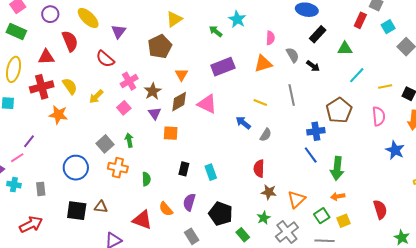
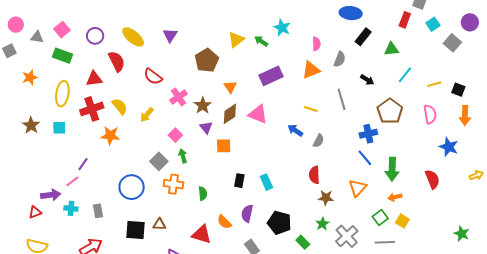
yellow triangle: (174, 19) -> (236, 40), moved
purple triangle: (119, 31) -> (170, 35), moved
gray semicircle: (293, 55) -> (340, 59), turned 56
black arrow: (313, 66) -> (367, 80), moved
pink square: (124, 108) -> (175, 135), moved
orange triangle: (297, 199) -> (358, 188), moved
red semicircle: (380, 209) -> (432, 179), moved
yellow square: (344, 221) -> (402, 221), turned -32

